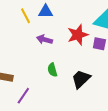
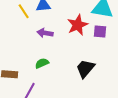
green semicircle: (52, 70) -> (42, 63), moved, turned 88

